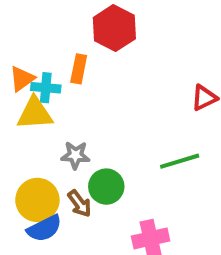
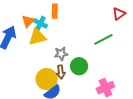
cyan cross: (46, 88) -> (40, 23), turned 32
green line: (180, 161) -> (103, 39), moved
brown arrow: (79, 204) -> (61, 72), moved, turned 40

